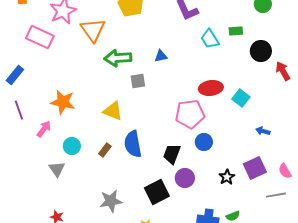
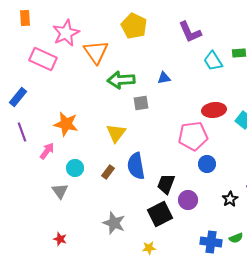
yellow triangle: (113, 111) -> (116, 133), turned 45
black trapezoid: (172, 154) -> (166, 184), moved
gray star: (111, 201) -> (114, 223), turned 30

